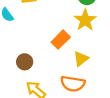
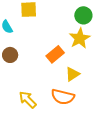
brown circle: (25, 62) -> (10, 55), moved

